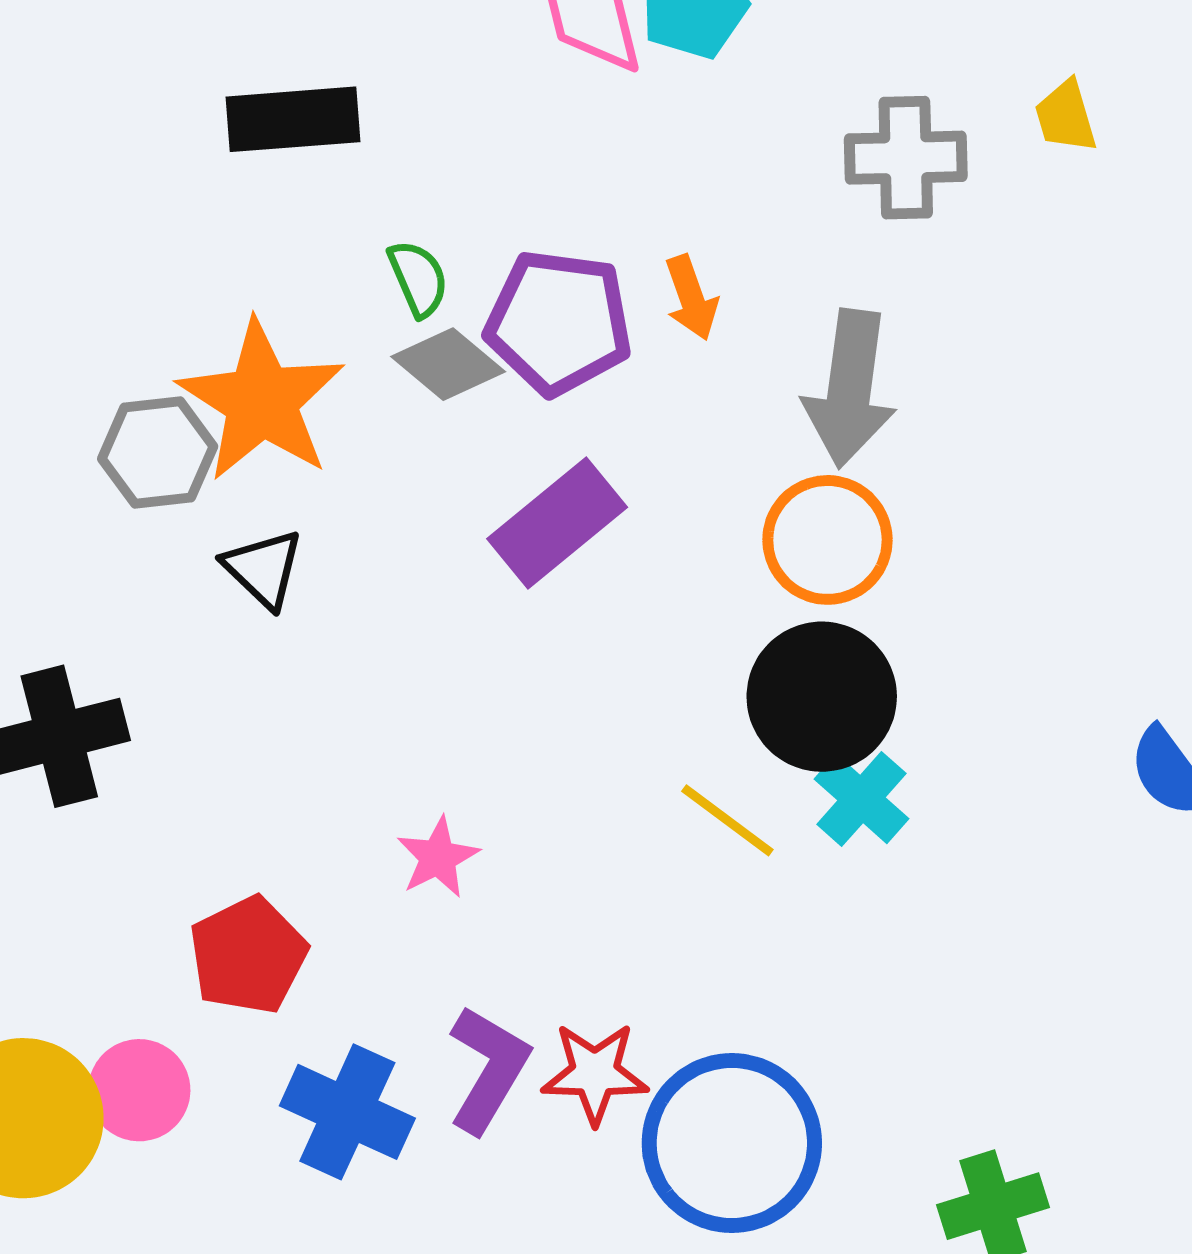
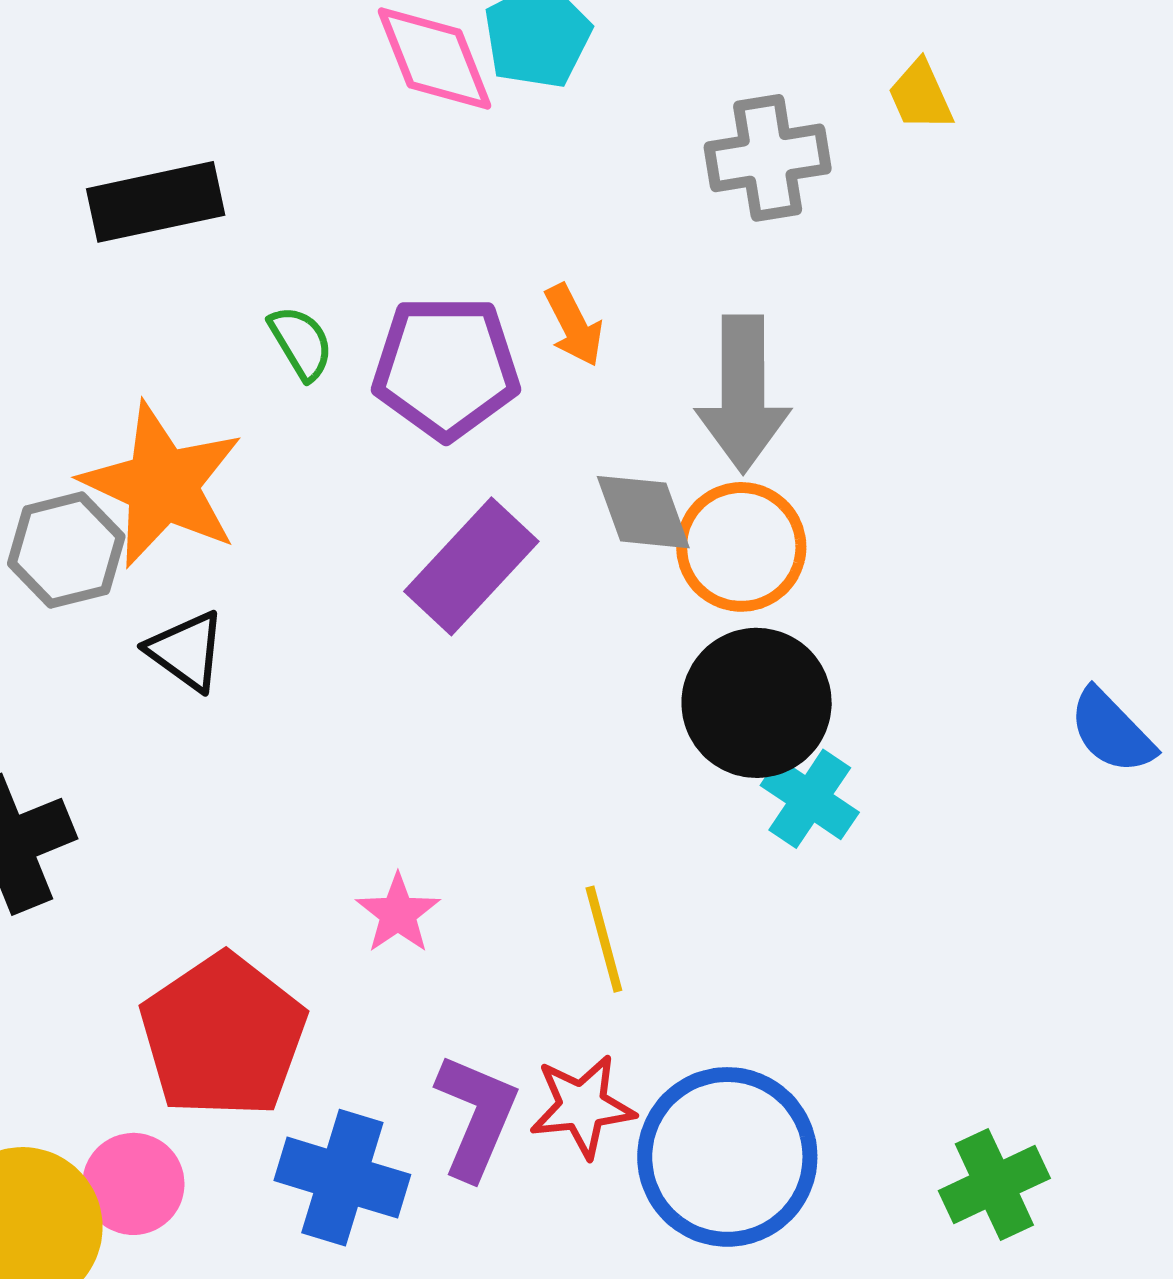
gray diamond: (448, 364) -> (643, 512), moved, turned 38
yellow line: (727, 820) -> (604, 939), moved, turned 46
red pentagon: (248, 955) -> (223, 1036), size x1.4

